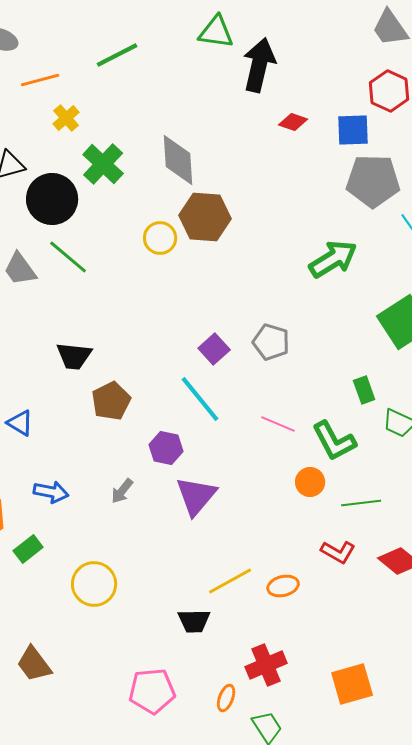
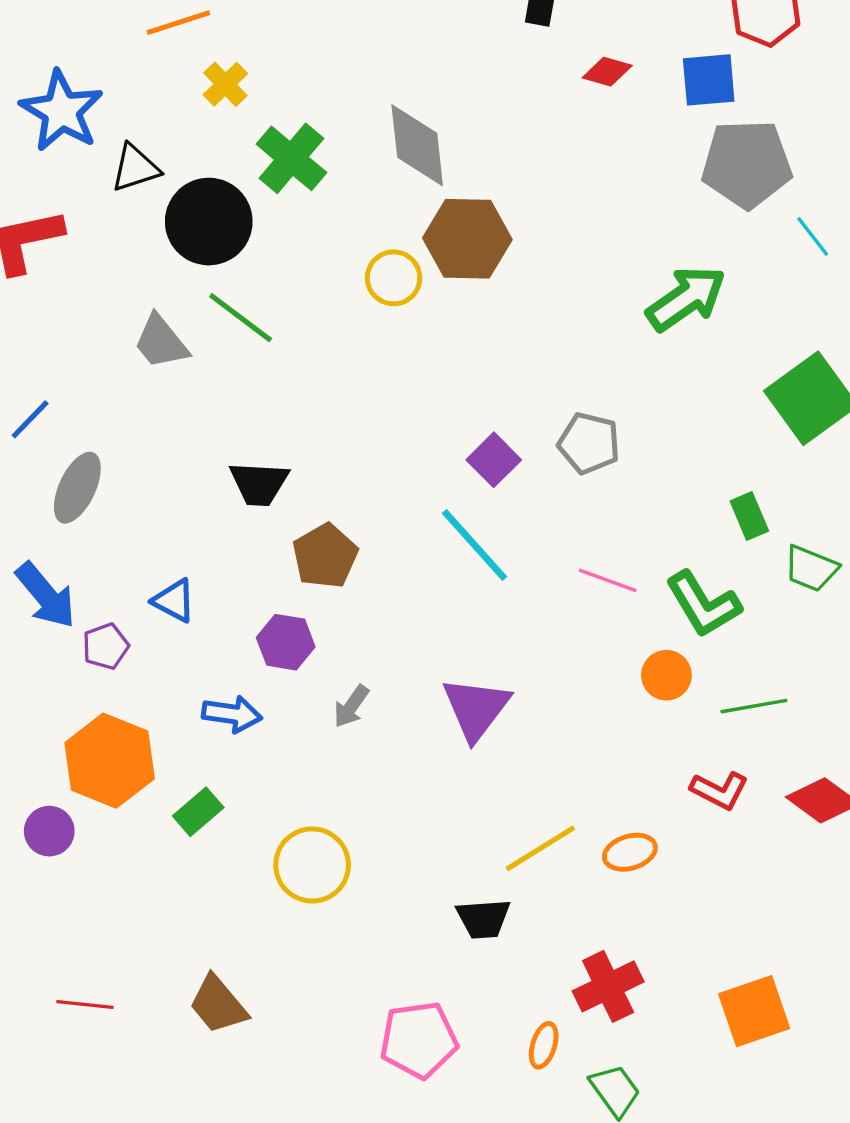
purple hexagon: (166, 448) -> (286, 642), moved

